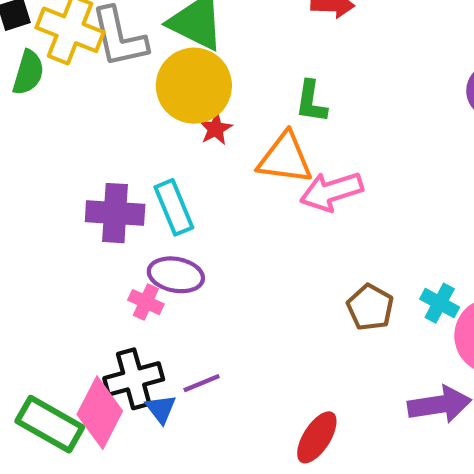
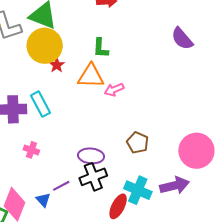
pink arrow: (331, 191) -> (114, 90), size x0.7
purple ellipse: (176, 275) -> (91, 156), moved
cyan cross: (440, 303) -> (138, 190), moved, size x1.5
black cross: (134, 379) -> (93, 177), moved

